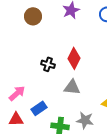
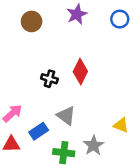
gray triangle: (72, 87) -> (66, 116), moved, turned 30
gray star: (85, 120) -> (94, 145), turned 30

